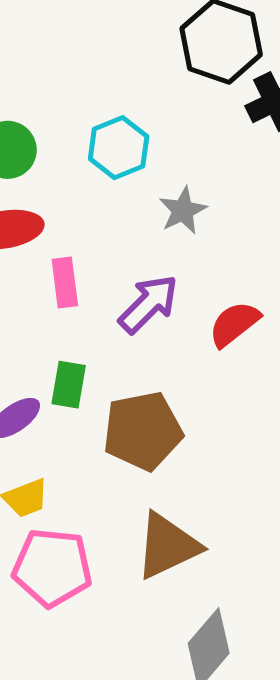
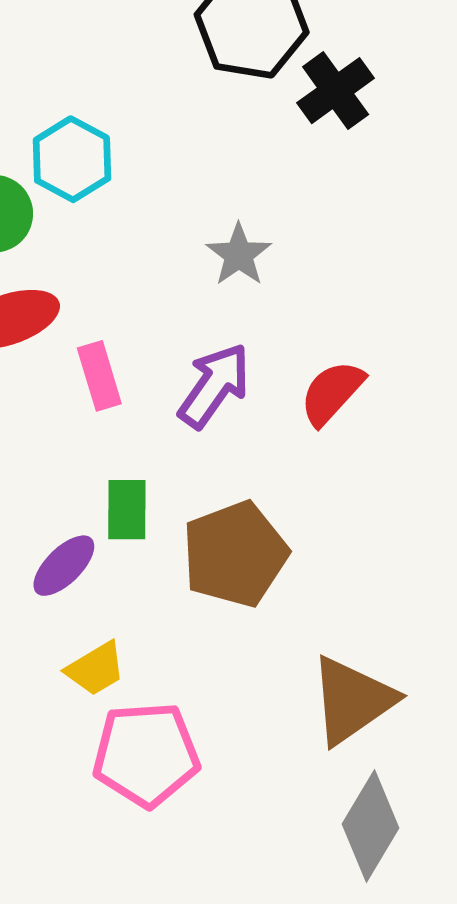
cyan hexagon: (119, 148) -> (72, 159), moved
brown triangle: (168, 546) -> (352, 700), moved

